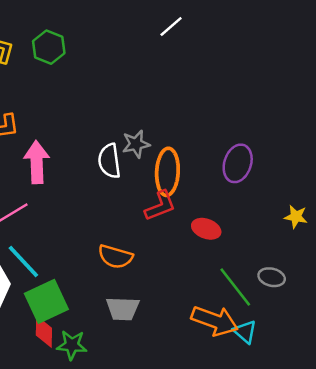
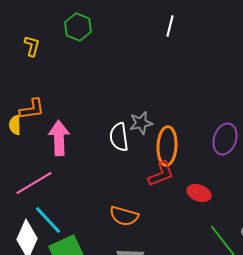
white line: (171, 27) -> (170, 26), turned -35
green hexagon: (49, 47) -> (78, 27), moved

